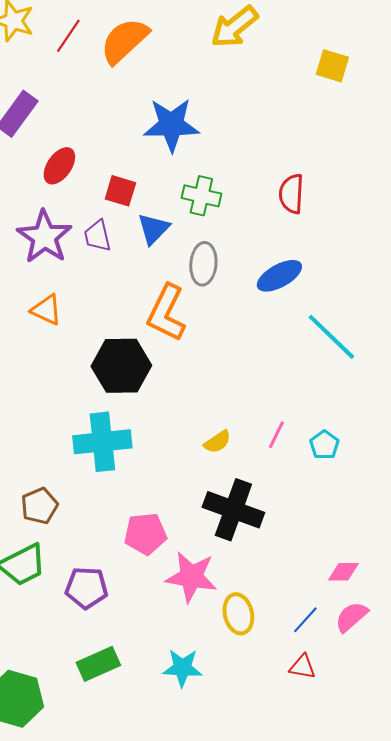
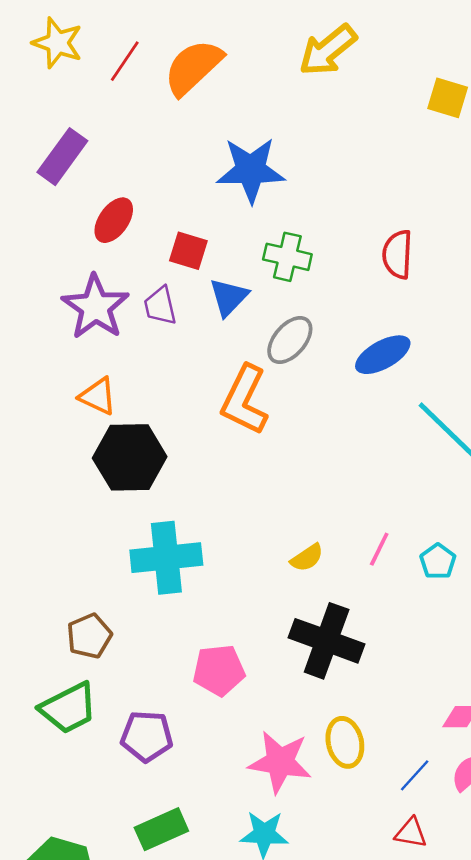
gray ellipse: (203, 264) -> (290, 340), turned 36
black hexagon: (121, 366) -> (130, 457), moved
pink star: (191, 577) -> (280, 762), moved
yellow ellipse: (238, 614) -> (345, 742), moved

